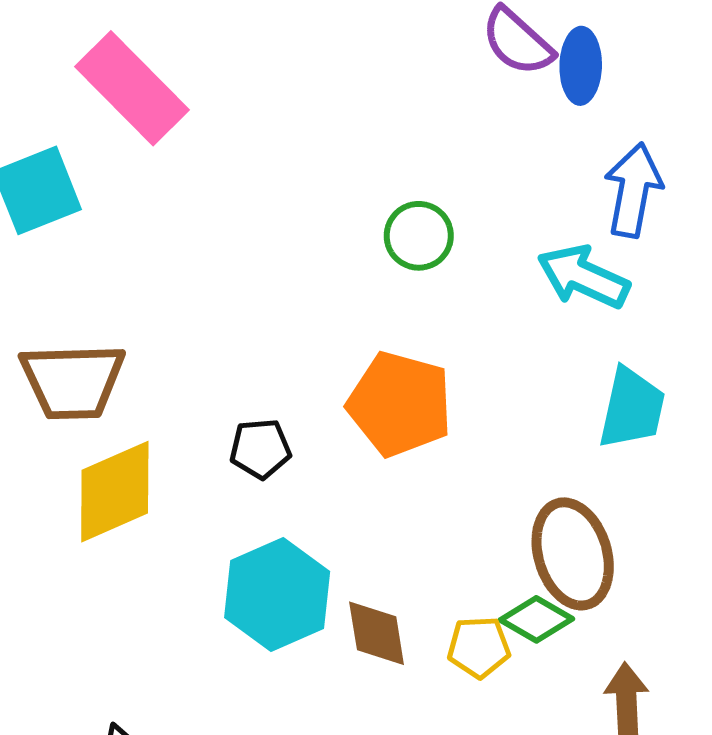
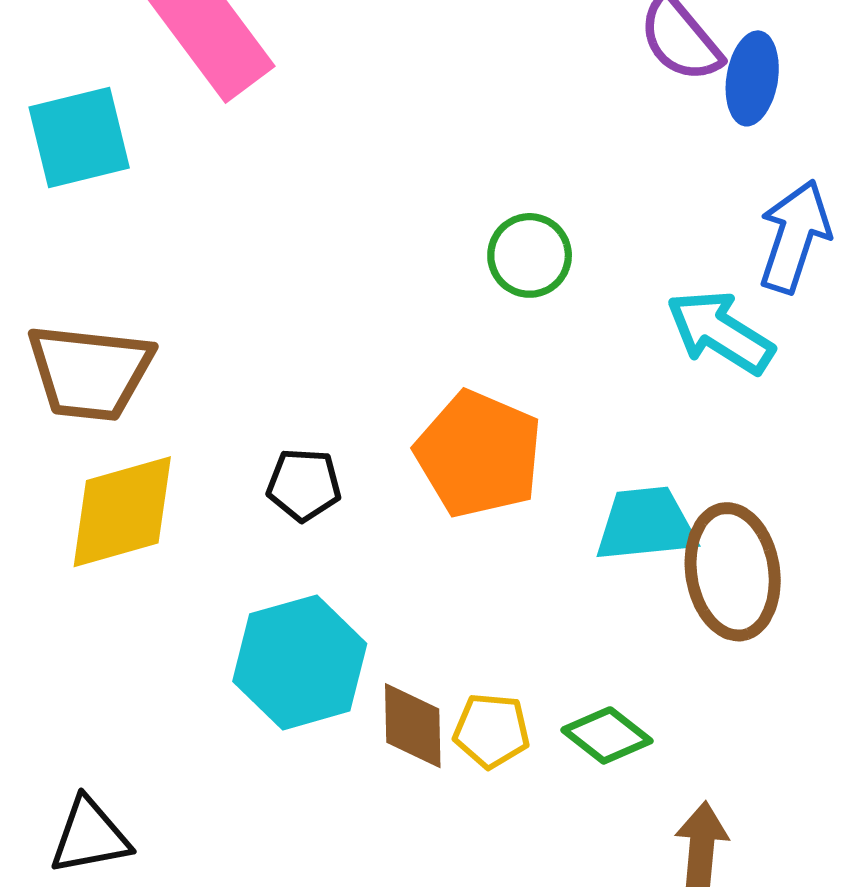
cyan trapezoid: (632, 408) -> (646, 524), moved, turned -116
brown ellipse: (573, 554) -> (733, 572), moved
yellow pentagon: (479, 647) -> (491, 731), moved

